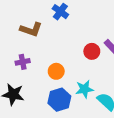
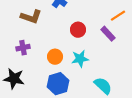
red circle: (92, 51) -> (78, 30), moved
cyan star: (84, 89) -> (80, 59), moved

